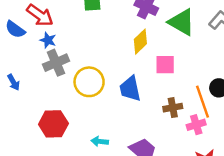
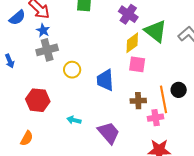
blue semicircle: (15, 29) -> (17, 18), turned -84
yellow diamond: (140, 42) -> (132, 43), moved
yellow circle: (89, 82) -> (72, 70), size x0.7

